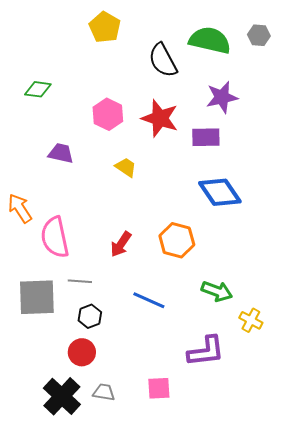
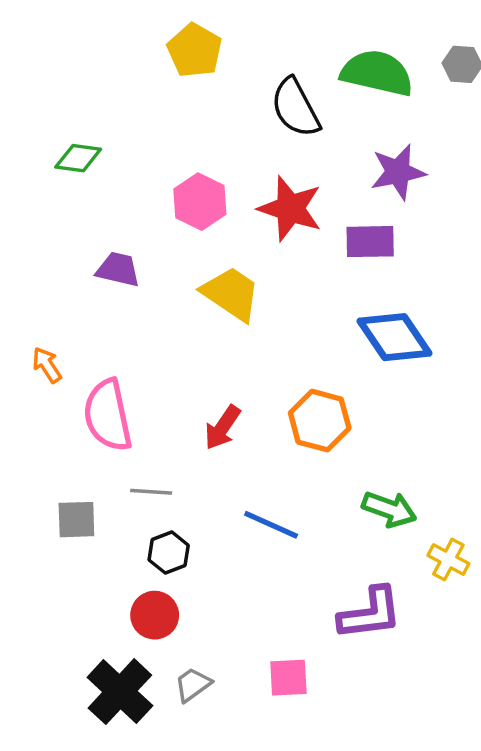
yellow trapezoid: (126, 167) -> (231, 294), size x1.6
orange arrow: (20, 208) -> (47, 365), size x0.7
gray square: (37, 297) -> (76, 520), size x0.6
gray trapezoid: (104, 392) -> (193, 685), turned -45

